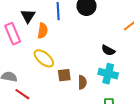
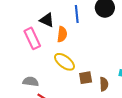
black triangle: (28, 16) -> (47, 20), turned -35

